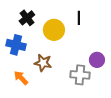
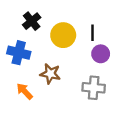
black line: (79, 18) -> (92, 33), moved
purple circle: (97, 60) -> (101, 54), moved

